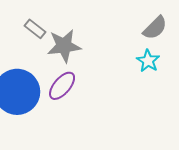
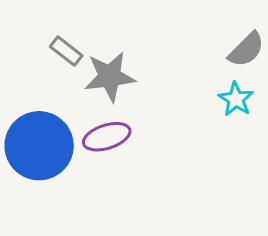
purple ellipse: (62, 86) -> (107, 137), turned 32

